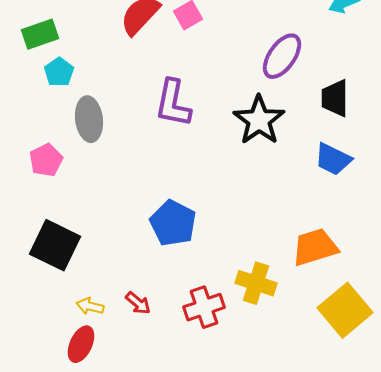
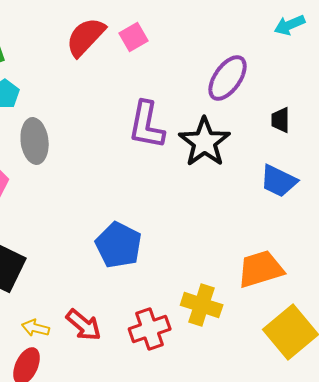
black trapezoid: (335, 98) -> (281, 120), size x0.7
purple L-shape: (173, 103) -> (147, 125), moved
red arrow: (138, 303) -> (84, 325), size x1.4

